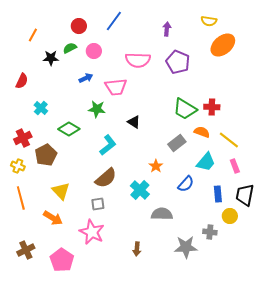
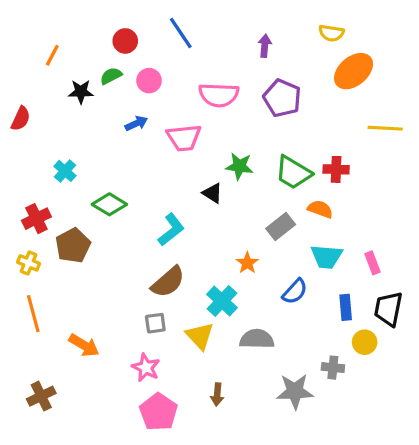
blue line: (114, 21) -> (181, 33), turned -70
red semicircle: (22, 81) -> (21, 119), moved
green star: (97, 109) -> (239, 166), moved
yellow line: (229, 140) -> (385, 128), moved, turned -35
cyan trapezoid: (206, 162) -> (327, 257), turned 55
yellow triangle: (61, 191) -> (200, 336), moved
pink star: (92, 232) -> (146, 368), size x0.7
pink pentagon: (62, 260) -> (159, 412), moved

